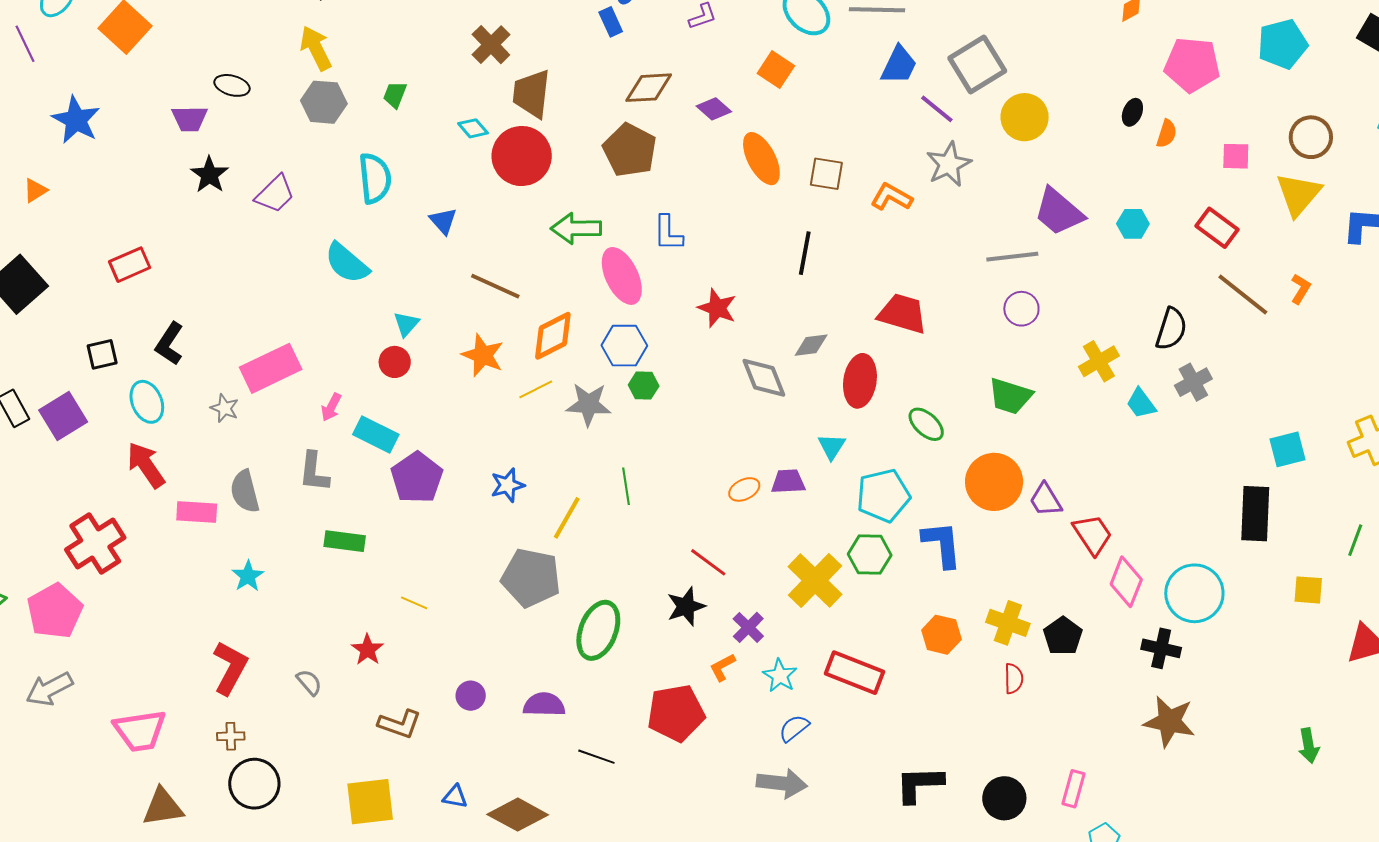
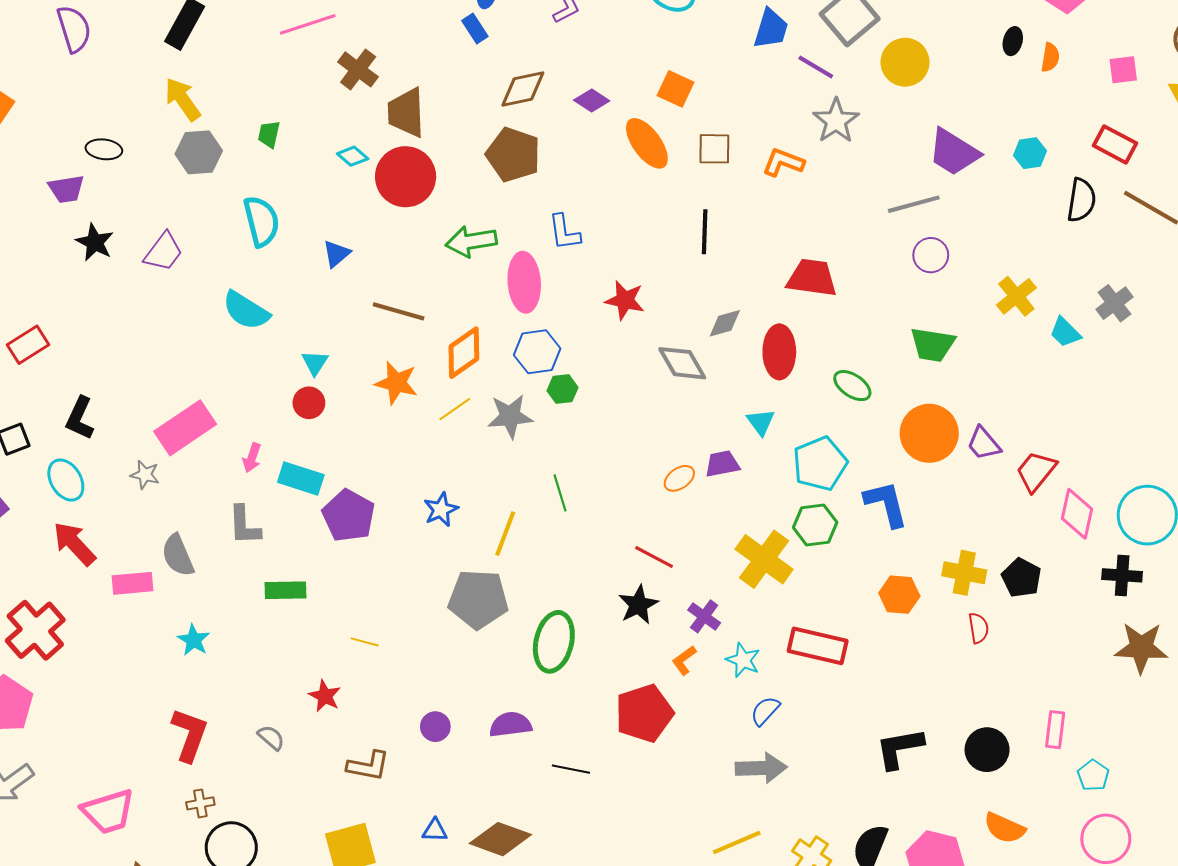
orange square: (776, 70) -> (676, 89), moved
blue triangle: (443, 221) -> (336, 254), turned 40
pink ellipse: (622, 276) -> (524, 282), turned 30
black semicircle: (1171, 329) -> (1081, 200), moved
red trapezoid: (1093, 534) -> (1036, 471), turned -99

